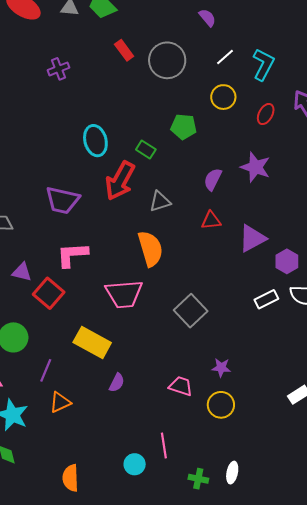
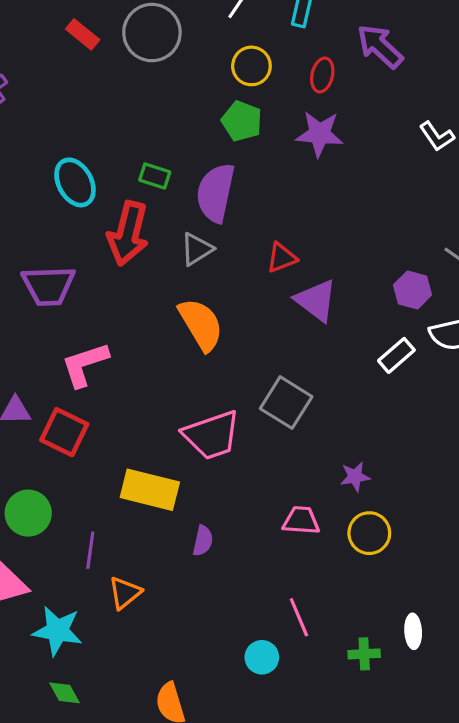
green pentagon: (184, 127) -> (242, 121), moved, turned 30
purple star: (255, 167) -> (320, 134), moved
purple semicircle: (213, 179) -> (216, 193), moved, size x1.6
purple triangle: (252, 238) -> (316, 300), moved, turned -40
pink trapezoid: (124, 294) -> (212, 435), moved

